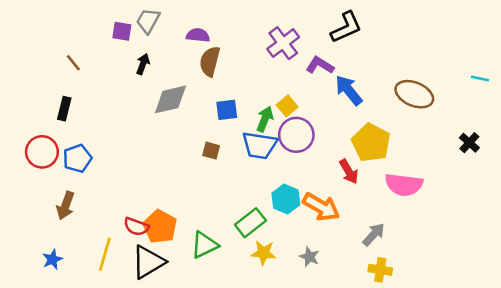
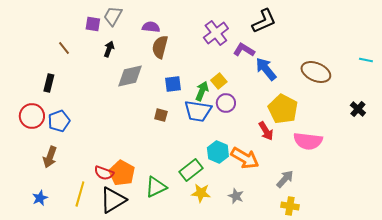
brown line: (73, 63) -> (64, 48), moved
purple circle: (296, 135) -> (226, 103), size x0.7

